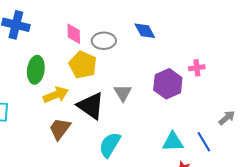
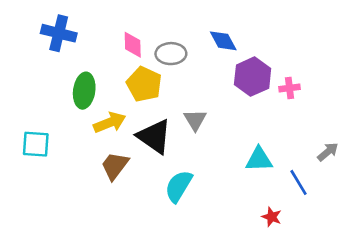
purple hexagon: (168, 84) -> (253, 77), moved
cyan triangle: (173, 142) -> (259, 159), moved

